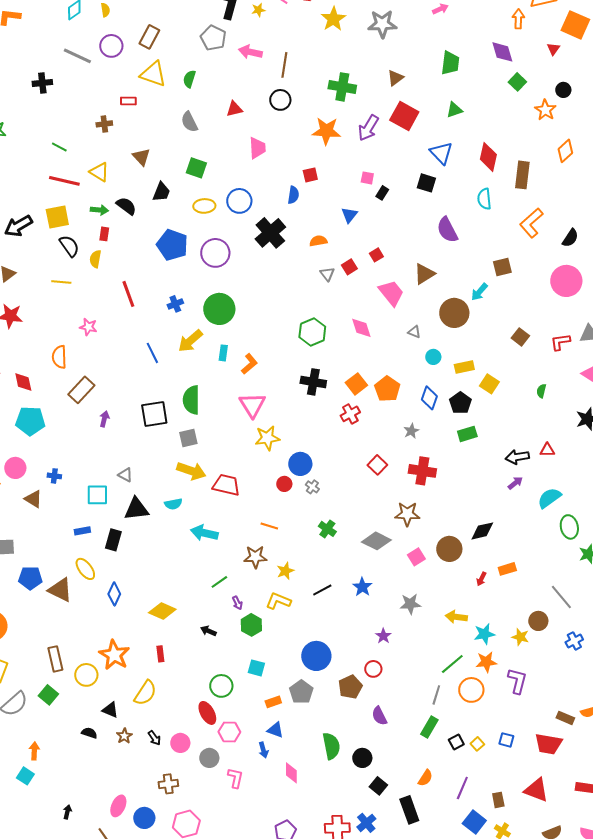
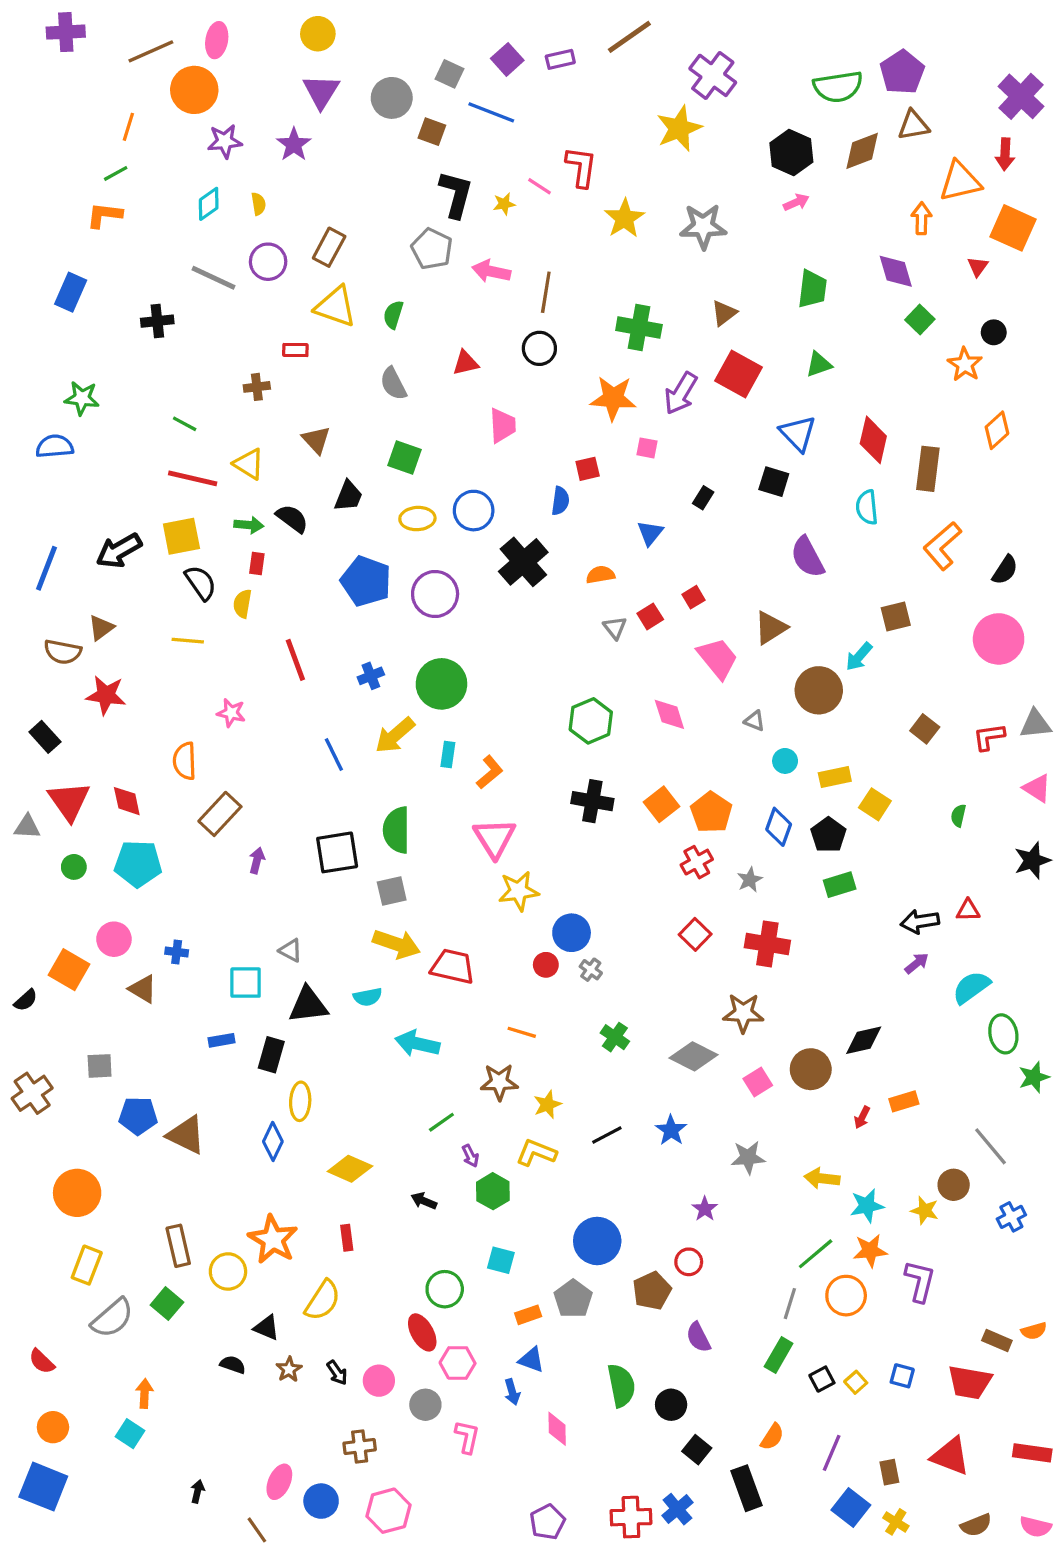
pink square: (367, 178) -> (647, 448), moved
red cross: (350, 414) -> (697, 862), moved
yellow ellipse: (85, 569) -> (300, 1101), moved, turned 40

